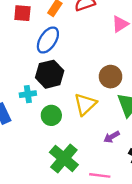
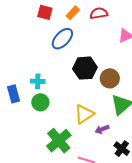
black hexagon: (50, 74) -> (85, 68), moved
yellow triangle: (85, 104) -> (84, 114), moved
green circle: (51, 115) -> (40, 102), moved

